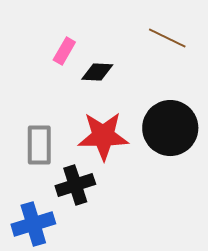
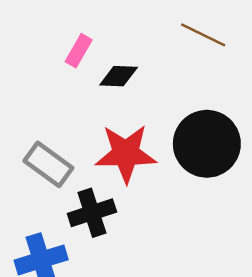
gray rectangle: (39, 145) -> (48, 164), turned -54

